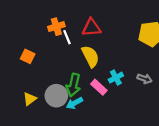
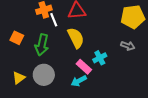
gray arrow: (145, 79) -> (128, 46), moved
green arrow: (73, 85) -> (42, 45), moved
cyan arrow: (74, 103) -> (79, 81), moved

